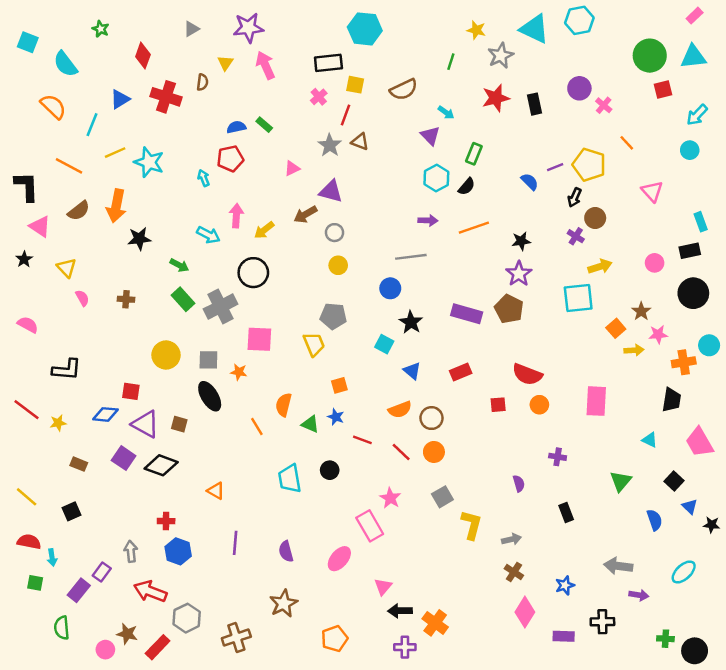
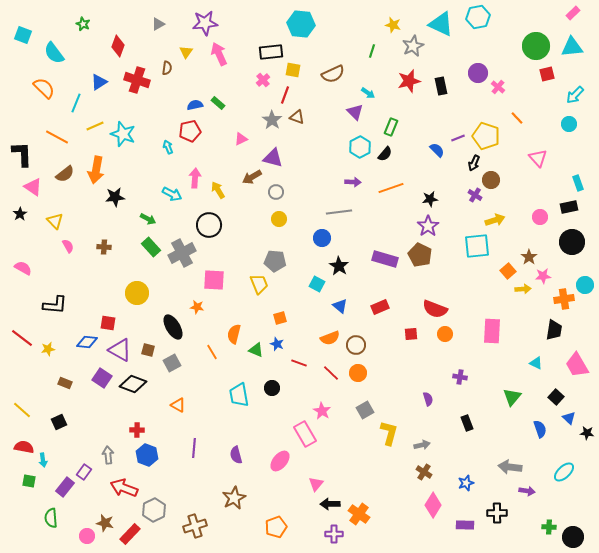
yellow arrow: (264, 230) -> (218, 190), turned 96
gray square: (208, 360) -> (172, 363), moved, turned -30

